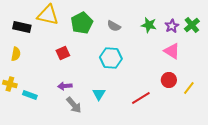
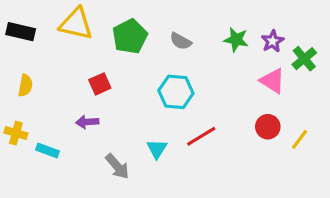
green cross: (192, 25) -> (304, 59), moved
black rectangle: (22, 27) -> (21, 32), moved
purple arrow: (65, 86) -> (87, 122), moved
red line: (141, 98) -> (201, 136), moved

